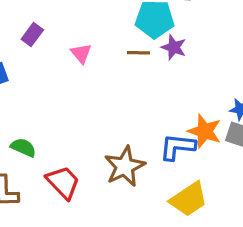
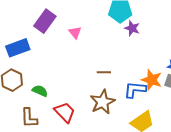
purple rectangle: (32, 35) -> (45, 21), size x1.6
brown line: (138, 53) -> (104, 72), moved

